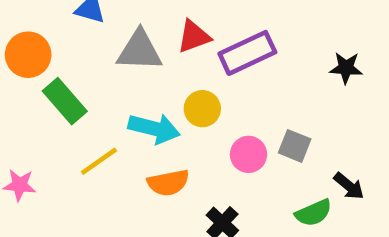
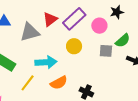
yellow circle: (202, 109) -> (74, 46), moved
pink circle: (248, 154) -> (99, 26), moved
green semicircle: (314, 213) -> (123, 41), moved

